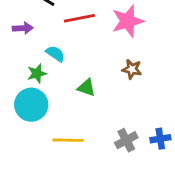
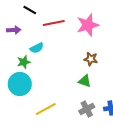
cyan semicircle: (55, 54) -> (37, 48), turned 120
green triangle: (87, 88) -> (85, 81), moved
yellow line: (68, 140) -> (46, 109), turned -30

